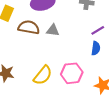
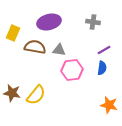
pink hexagon: (72, 73) -> (72, 70), moved
yellow semicircle: (43, 75) -> (36, 95), moved

